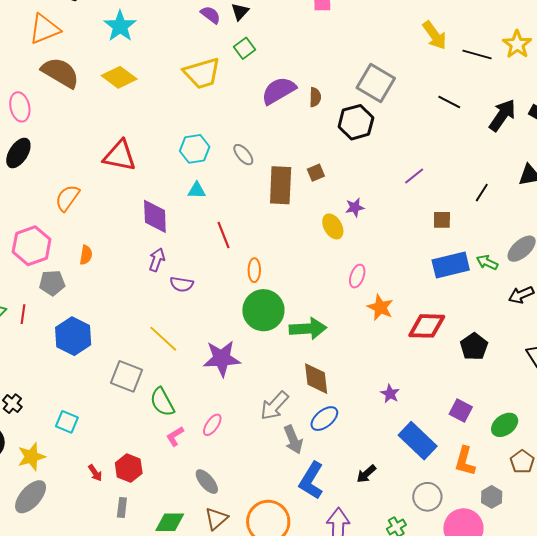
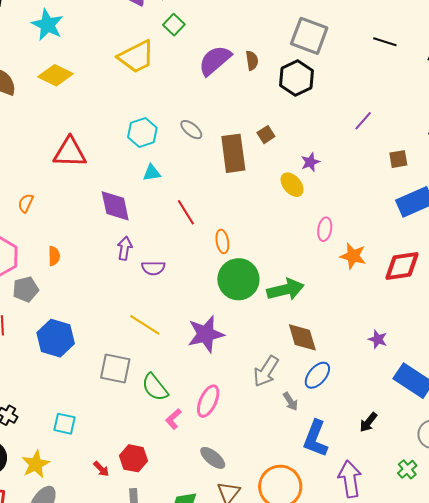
orange semicircle: (67, 198) -> (26, 203), size x0.7
pink ellipse: (212, 425) -> (208, 401), size x1.4
gray arrow: (293, 440) -> (290, 401), size x0.7

